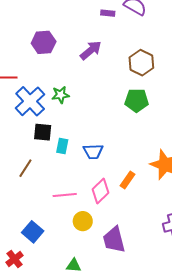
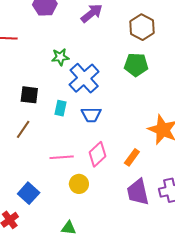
blue cross: (30, 101) -> (84, 78), moved
black square: (43, 132) -> (29, 95), moved
orange rectangle: (127, 180) -> (132, 157), moved
purple trapezoid: (114, 240) -> (138, 192), moved

